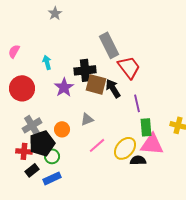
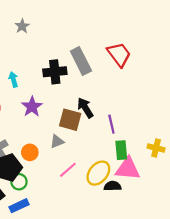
red trapezoid: (129, 67) -> (119, 54), moved
black cross: (85, 70) -> (55, 72), moved
brown square: (96, 84) -> (70, 120), moved

